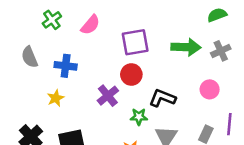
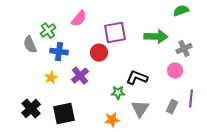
green cross: (52, 20) -> (48, 31), moved
gray cross: (221, 51) -> (184, 49), moved
red circle: (131, 74) -> (99, 53), moved
purple cross: (108, 96) -> (80, 76), moved

